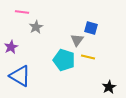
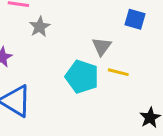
blue square: (91, 28) -> (135, 19), moved

